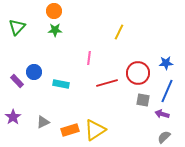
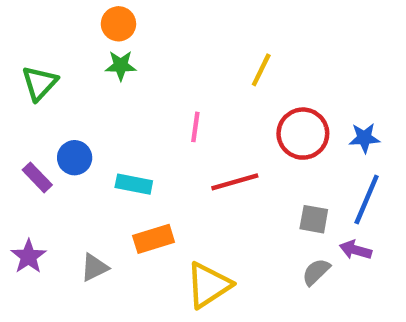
green triangle: (17, 27) -> (39, 83), moved
red circle: (138, 73) -> (303, 134), moved
orange rectangle: (70, 130) -> (154, 239), moved
gray semicircle: (164, 137) -> (316, 272), moved

